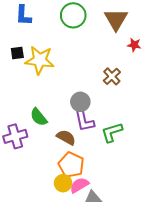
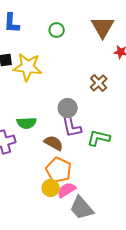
green circle: (73, 15) -> (57, 30), moved, size x0.6
green semicircle: (39, 117) -> (27, 123), turned -54
green L-shape: (112, 132) -> (99, 138), turned 30

